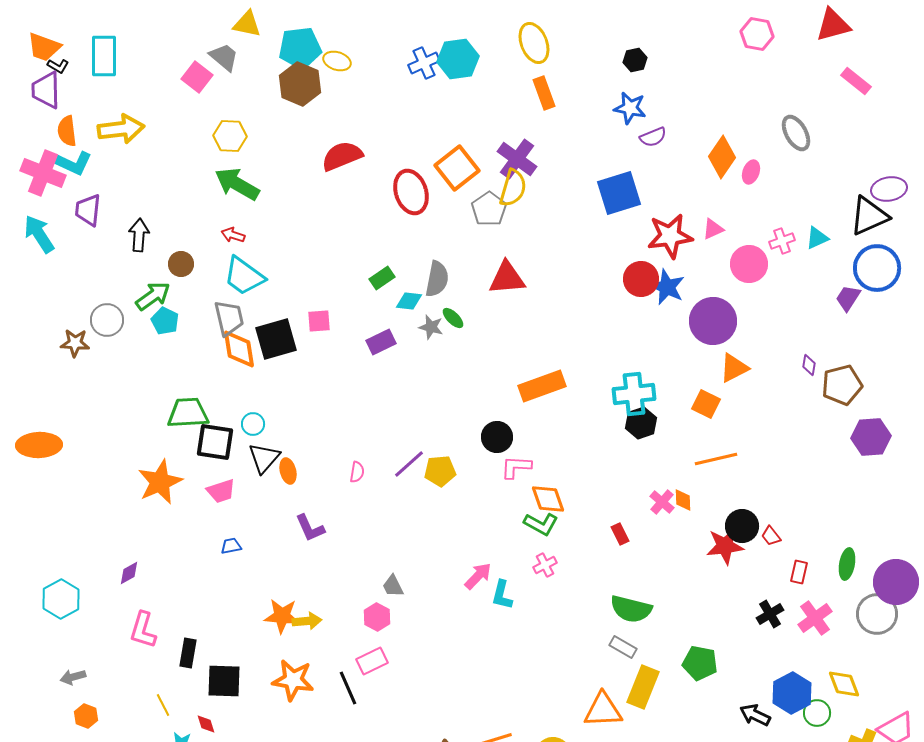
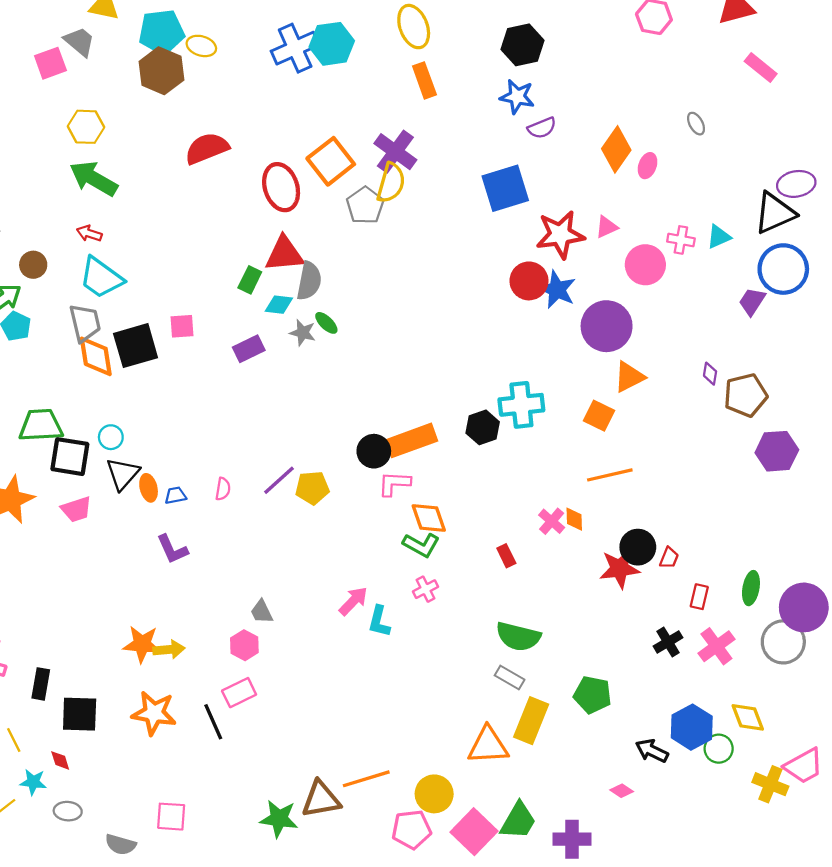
black hexagon: (635, 60) -> (522, 45), size x1.6
blue cross: (424, 63) -> (295, 48), size x1.4
pink square: (197, 77) -> (50, 63), turned 32
gray ellipse: (796, 133) -> (696, 124), size x0.6
pink cross: (782, 241) -> (681, 240), turned 30
green rectangle: (382, 278) -> (250, 280), turned -30
red triangle: (507, 278) -> (284, 254), moved
orange rectangle: (542, 386) -> (411, 440), moved
black hexagon: (641, 423) -> (483, 427), moved
red trapezoid: (771, 536) -> (669, 558), turned -120
blue trapezoid: (231, 546) -> (175, 495), moved

